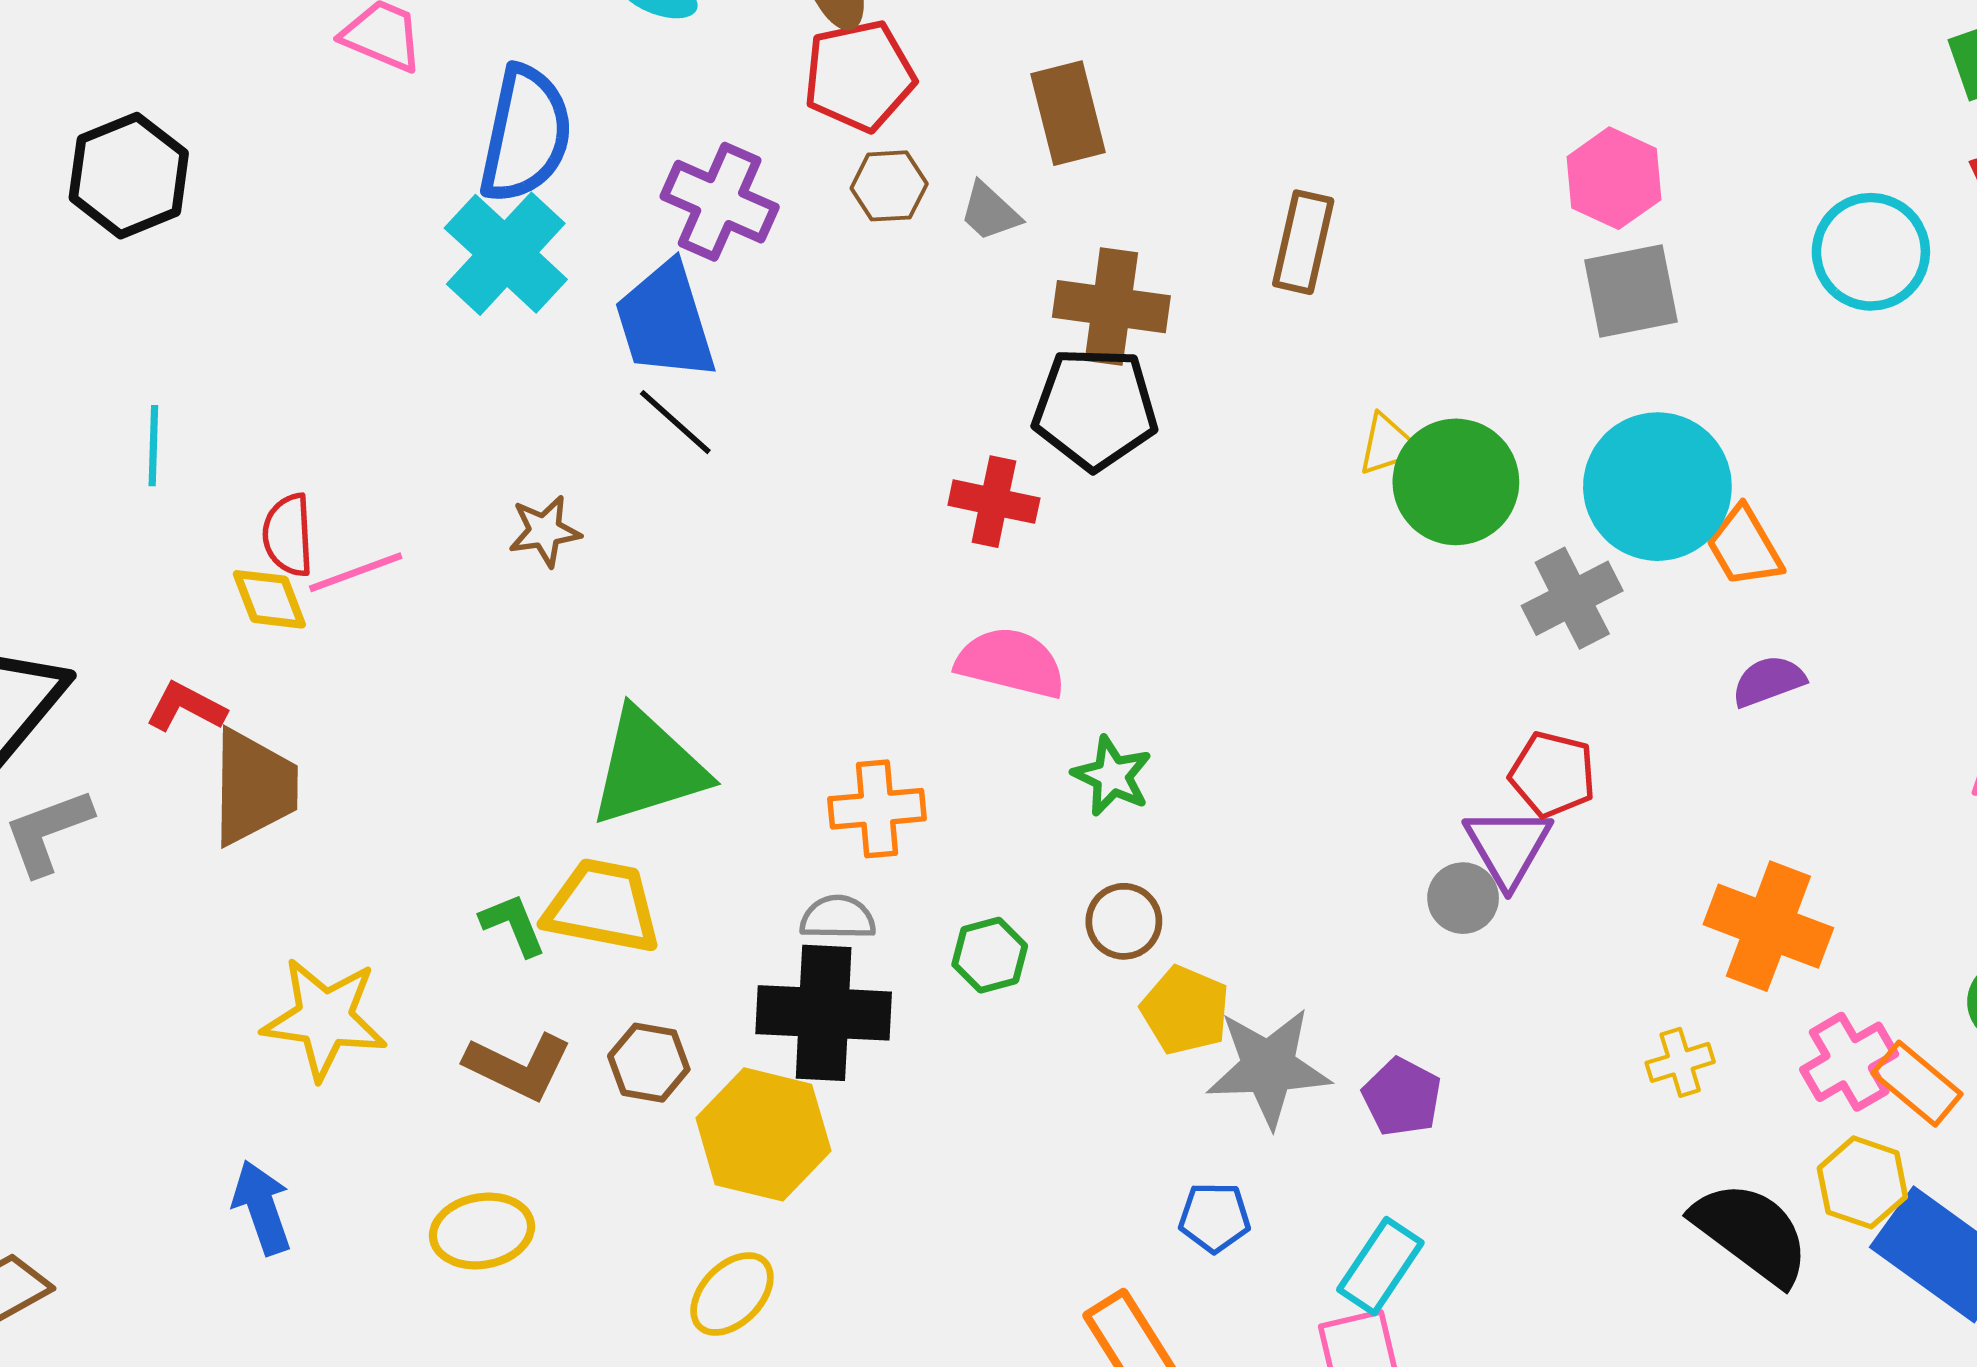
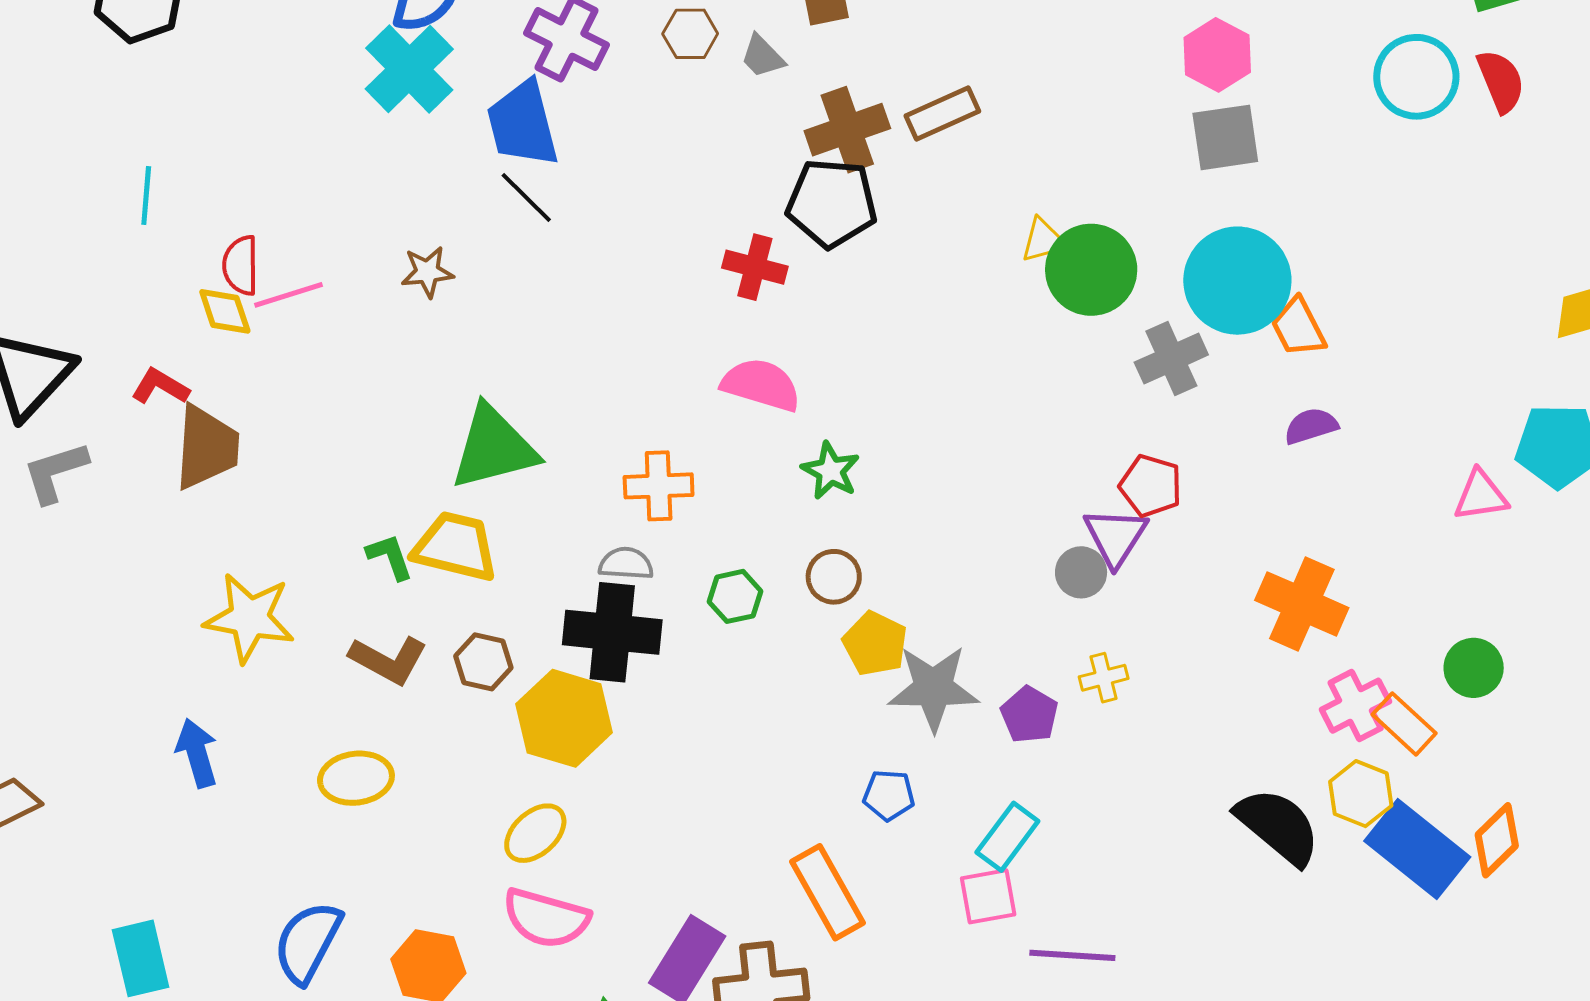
brown rectangle: (1303, 242) -> (942, 113), moved, turned 50
cyan circle: (1871, 252) -> (1416, 77), moved
brown cross: (1111, 307) -> (847, 130), turned -30
yellow cross: (1680, 1062) -> (1104, 678), moved

